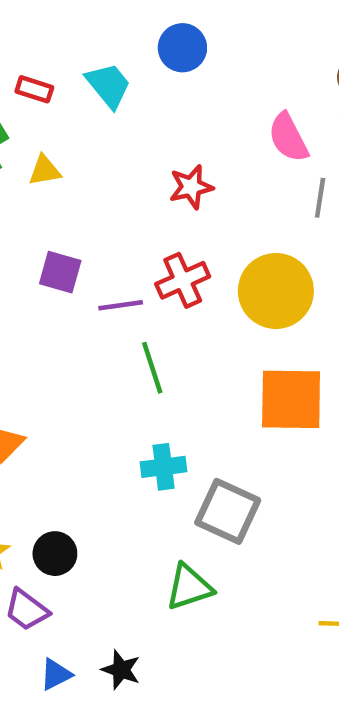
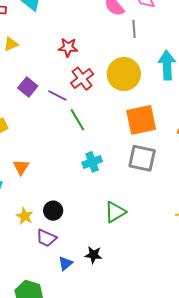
red star: (191, 187) -> (68, 47), moved, turned 30
purple square: (60, 272) -> (28, 87), turned 36
purple line: (121, 305) -> (57, 96), turned 48
gray square: (228, 511) -> (142, 158), moved

